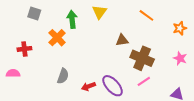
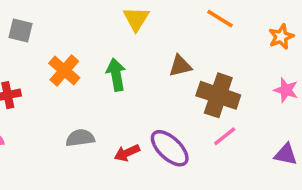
green arrow: (72, 19) -> (116, 75), moved
gray semicircle: (63, 76) -> (80, 138), turned -112

